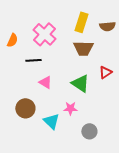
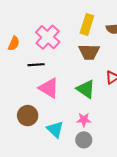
pink triangle: (45, 82) -> (49, 88), size x1.5
pink star: (70, 108) -> (84, 120), moved
gray circle: (89, 131) -> (84, 140), moved

